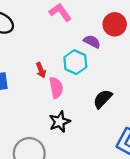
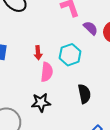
purple semicircle: (92, 42) -> (91, 28), moved
black semicircle: (103, 99) -> (84, 94), turned 108

